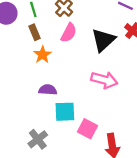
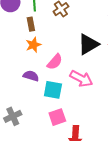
pink semicircle: (69, 33) -> (55, 62), moved
cyan square: (65, 112) -> (53, 90), moved
pink square: (87, 129) -> (57, 117), turned 30

